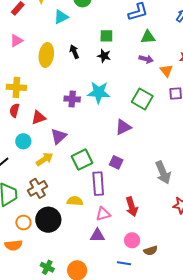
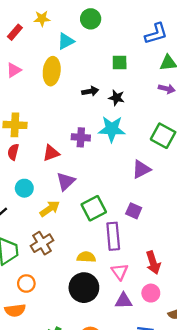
black arrow: (74, 52) -> (90, 91), moved, turned 104
yellow ellipse: (46, 55) -> (52, 71), moved
black star: (104, 56) -> (117, 98), moved
red triangle: (39, 118) -> (51, 153), moved
pink triangle: (103, 214) -> (120, 272), turned -49
black circle: (48, 220) -> (84, 288), moved
purple triangle: (97, 235) -> (124, 301), moved
pink circle: (132, 240) -> (151, 293), moved

